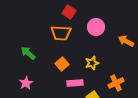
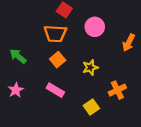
orange arrow: (126, 41) -> (129, 43), turned -91
orange square: (62, 64) -> (58, 60), moved
pink rectangle: (75, 83) -> (55, 90), moved, turned 35

